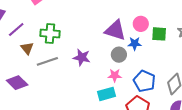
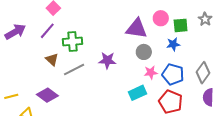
purple line: (16, 29) -> (47, 31), moved
blue star: (135, 44) -> (173, 44), moved
pink star: (115, 75) -> (151, 72), moved

